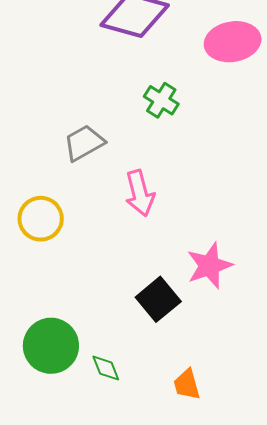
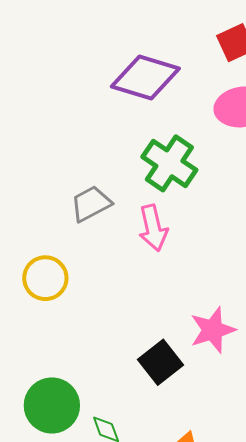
green cross: (161, 100) -> (169, 163), size x1.6
pink arrow: (140, 193) -> (153, 228), moved

